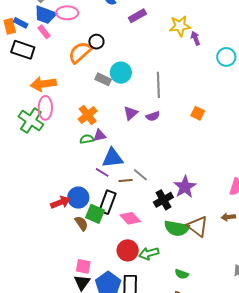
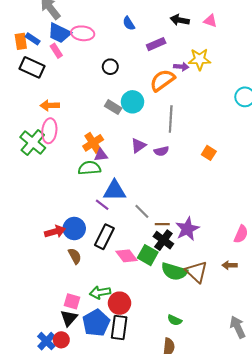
purple arrow: (195, 38) -> (181, 67), moved, turned 112
orange semicircle: (80, 52) -> (162, 80), moved
orange arrow: (43, 84) -> (50, 105), size x0.7
purple triangle: (100, 136) -> (101, 155), moved
green semicircle: (87, 139) -> (89, 168), size x1.5
brown line: (126, 180) -> (162, 224), moved
black cross: (163, 200) -> (163, 240), turned -30
green square: (95, 214) -> (148, 255), moved
red circle: (128, 250) -> (120, 303), moved
green arrow: (149, 253) -> (100, 292), moved

